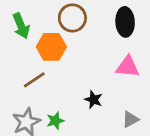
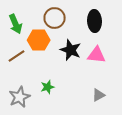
brown line: (34, 80) -> (16, 56), moved
black star: (93, 100) -> (70, 50), moved, size x1.5
green star: (55, 121) -> (48, 87), moved

